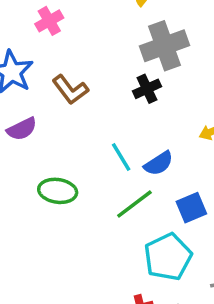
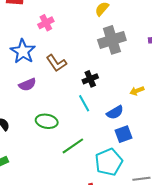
black cross: (147, 89) -> (90, 79), moved
blue semicircle: (159, 163) -> (115, 112), moved
green line: (134, 204) -> (73, 146), moved

